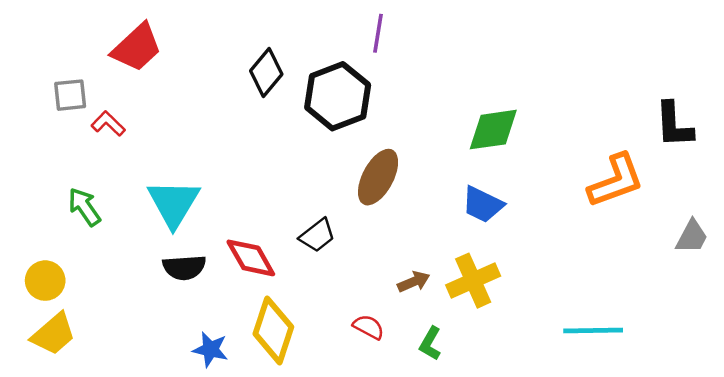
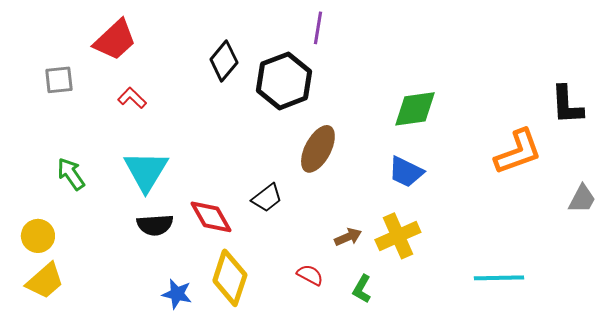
red L-shape: (108, 124) -> (132, 98), moved

